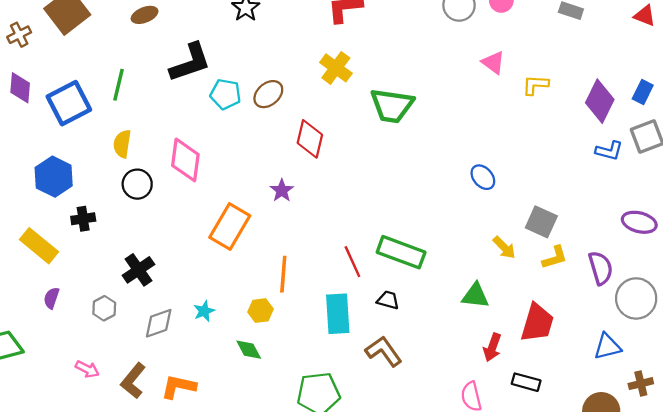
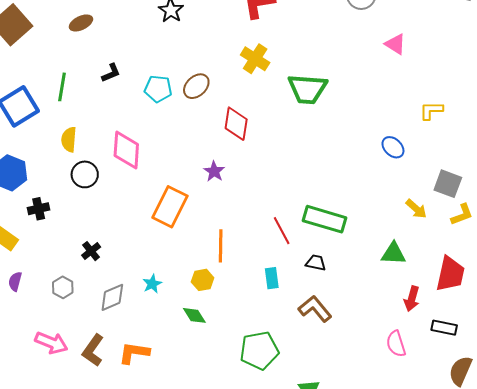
black L-shape: (190, 63) -> (111, 73), moved, size x0.5
yellow L-shape: (535, 85) -> (431, 111), moved
black cross: (138, 270) -> (91, 251), size x0.7
cyan rectangle: (338, 314) -> (272, 278), size x0.6
pink arrow: (87, 369) -> (51, 343), size x1.5

